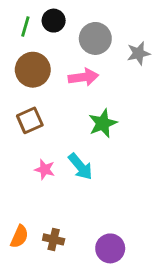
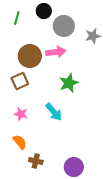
black circle: (54, 21) -> (44, 11), moved
brown circle: (33, 70) -> (30, 56), moved
pink star: (45, 169) -> (21, 114), moved
orange semicircle: (19, 236) -> (20, 142), moved, turned -63

